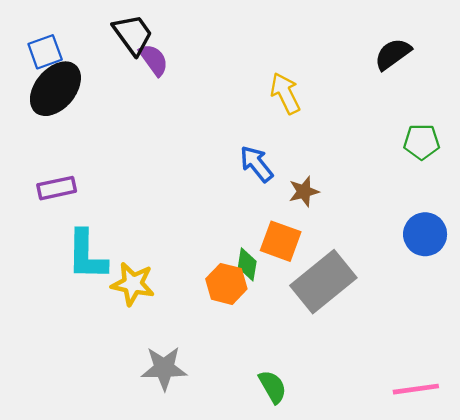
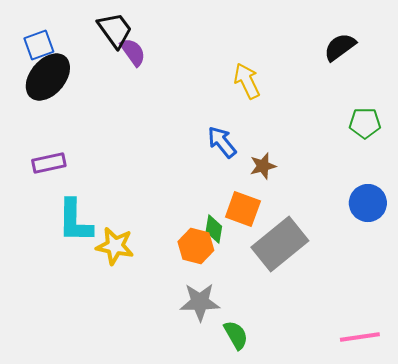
gray star: (164, 368) -> (200, 302), moved

